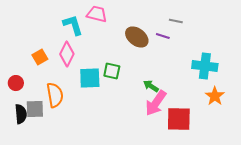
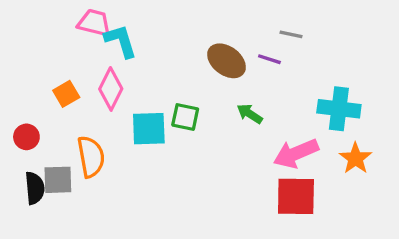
pink trapezoid: (97, 14) -> (94, 23), moved
green arrow: (151, 86) -> (250, 114), moved
pink arrow: (156, 103) -> (296, 153), moved, turned 32

